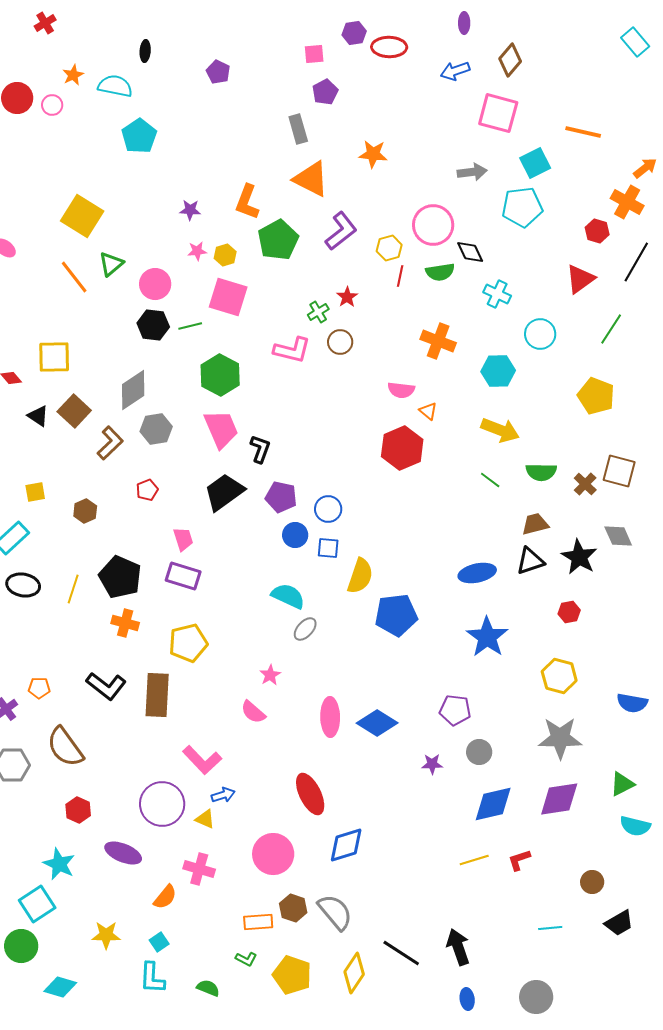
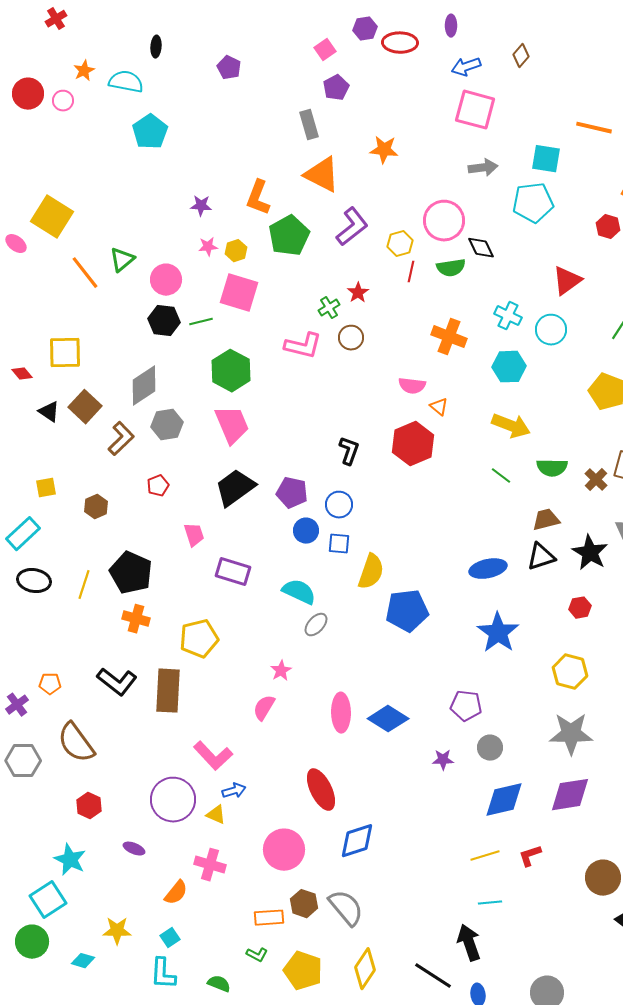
purple ellipse: (464, 23) -> (451, 26), moved
pink square: (314, 54) -> (325, 50), turned -30
brown diamond: (510, 60) -> (521, 56), size x0.7
pink square: (498, 113) -> (475, 110), moved
cyan square: (535, 163) -> (546, 159), turned 36
yellow square: (82, 216) -> (52, 217), moved
red triangle: (580, 279) -> (567, 281), moved
cyan cross: (497, 294) -> (508, 316), moved
black L-shape: (260, 449) -> (349, 451), moved
purple rectangle: (183, 576) -> (233, 572), moved
pink semicircle: (253, 712) -> (264, 708), turned 80
purple ellipse: (123, 853) -> (134, 849), size x0.6
brown circle: (592, 882) -> (603, 878), size x1.5
cyan line: (550, 928) -> (490, 903), moved
black line: (401, 953) -> (433, 976), moved
cyan diamond: (60, 987) -> (83, 961), moved, size x0.7

